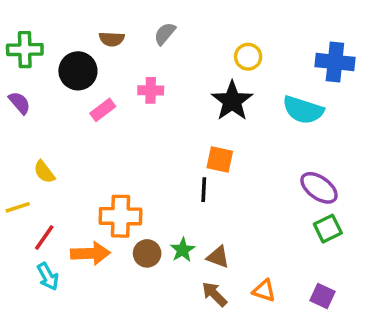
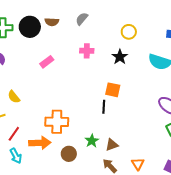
black circle: (78, 71) -> (30, 27), moved
pink cross: (151, 90) -> (87, 51), moved
black star: (232, 101) -> (120, 57), size x0.7
brown circle: (147, 253) -> (69, 154), moved
brown triangle: (218, 257) -> (112, 145), turned -40
orange triangle: (264, 291) -> (138, 164), turned 40

